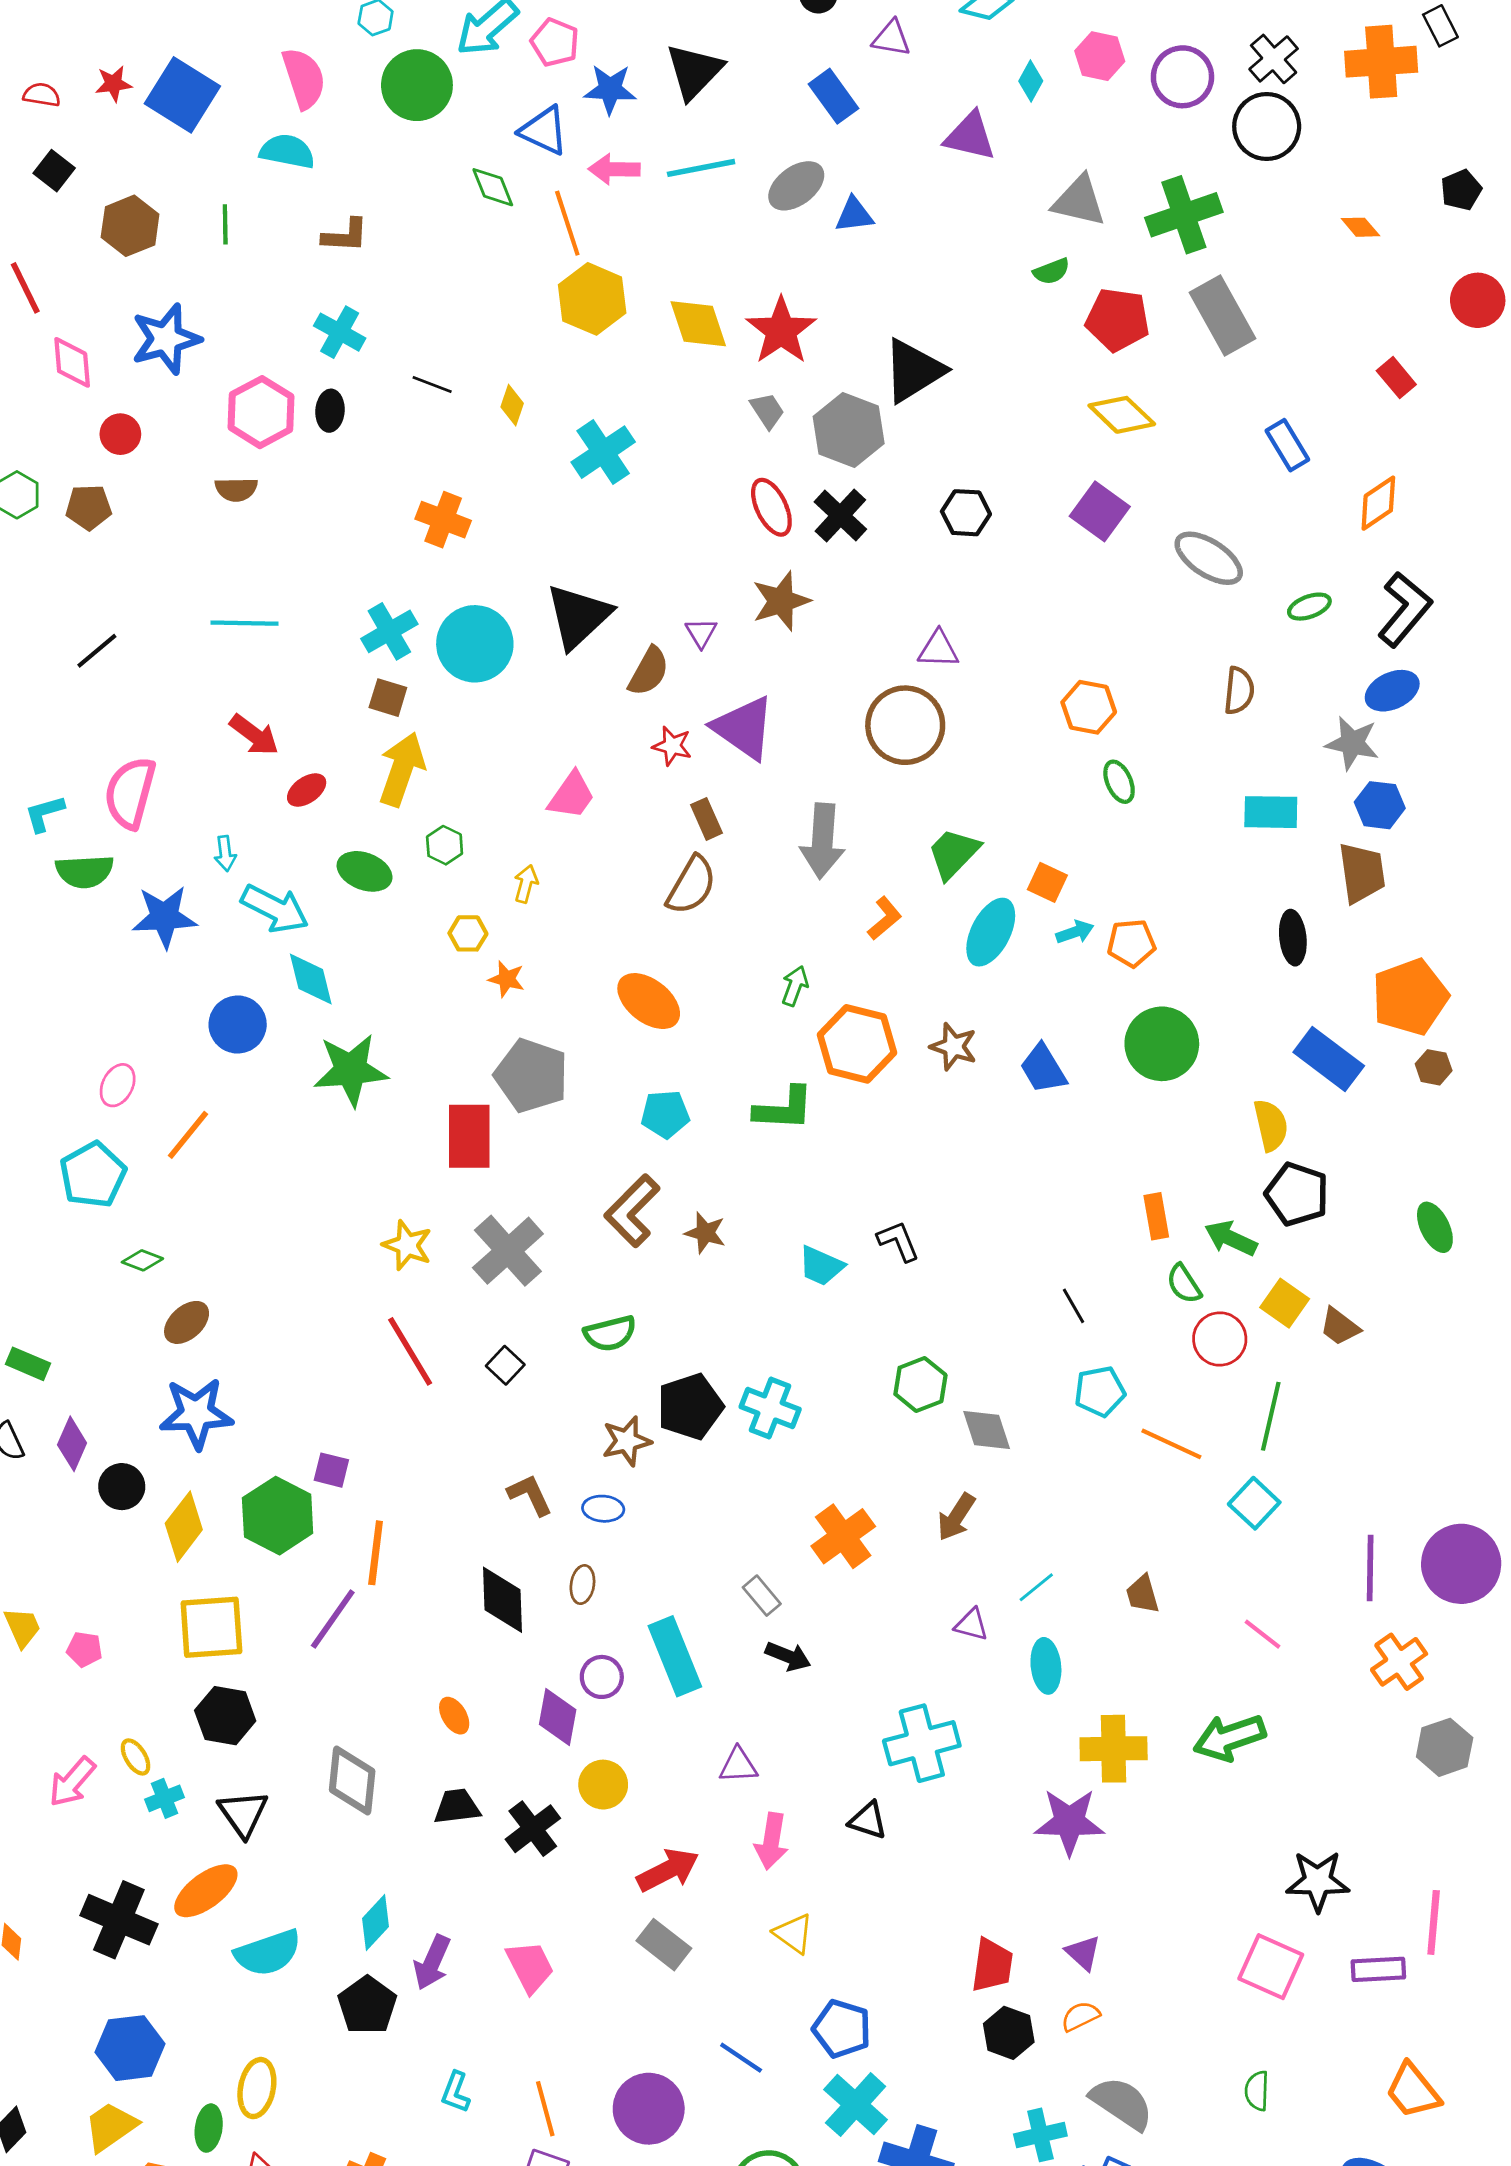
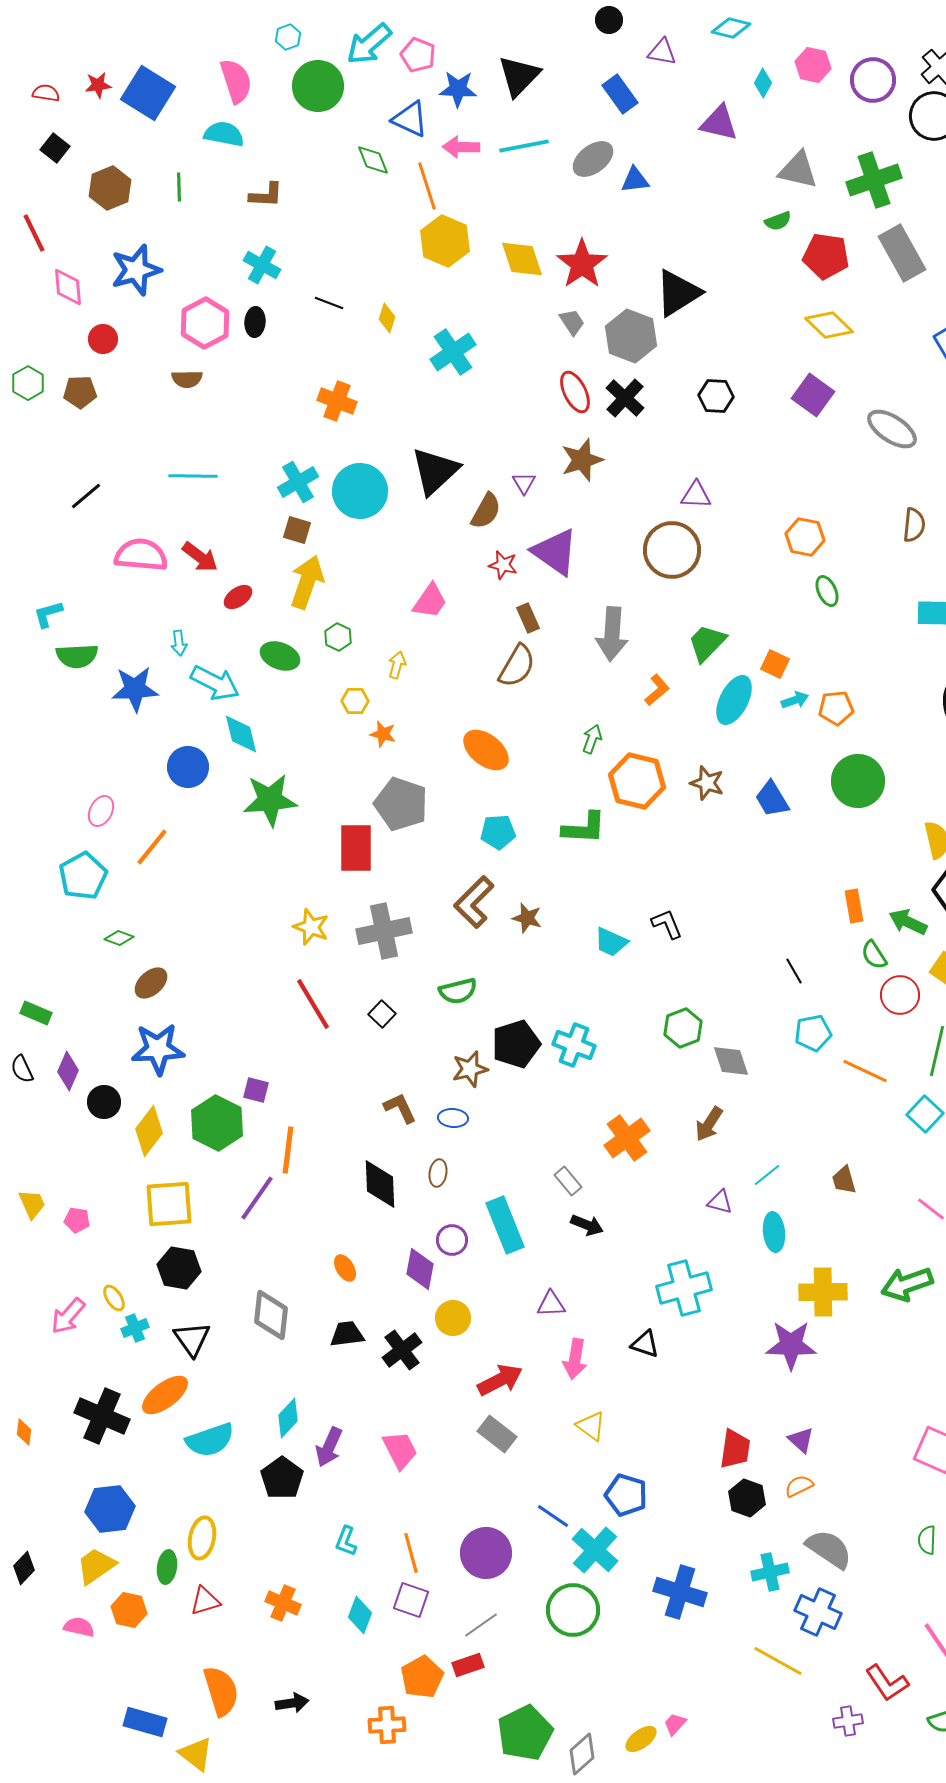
pink semicircle: (130, 793) -> (141, 555), moved, turned 80
gray cross: (508, 1251) -> (384, 931), turned 30
cyan cross: (856, 2105) -> (595, 1550), moved

